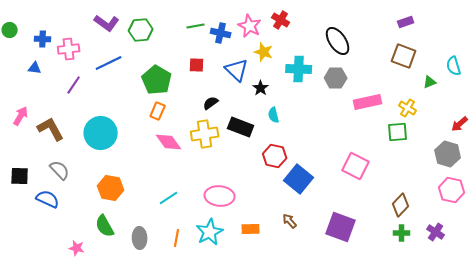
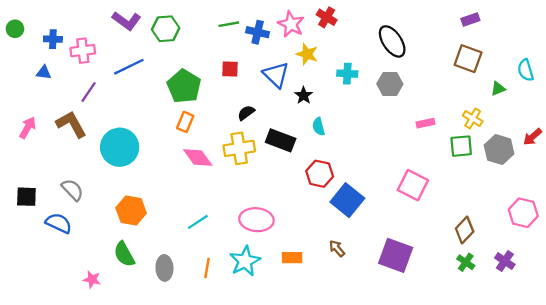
cyan cross: (299, 69) -> (347, 74), size x0.7
pink rectangle: (368, 102) -> (426, 123), moved, size x0.6
brown L-shape: (51, 129) -> (71, 124), moved
gray hexagon: (448, 154) -> (499, 150), moved
green cross: (402, 233) -> (466, 262), turned 35

